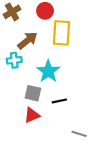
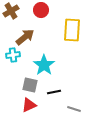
yellow rectangle: (61, 33) -> (72, 30), moved
gray line: (79, 134) -> (74, 109), moved

